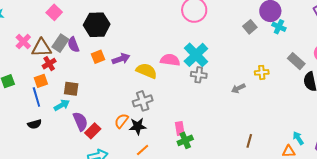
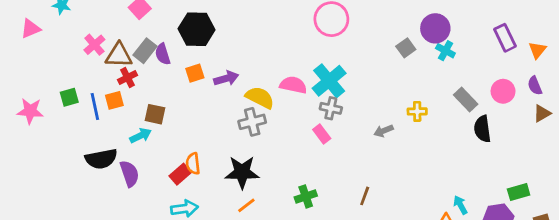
blue line: (36, 97) -> (95, 106), moved
gray cross: (143, 101) -> (252, 122), moved
purple semicircle: (80, 121) -> (129, 174), moved
orange semicircle: (121, 121) -> (193, 164), moved, turned -49
black semicircle: (34, 124) -> (101, 159), size x1.6
black star: (138, 126) -> (242, 172), size x1.4
pink rectangle: (180, 129) -> (322, 134), moved, turned -32
brown line: (249, 141) -> (365, 196), moved

